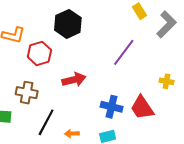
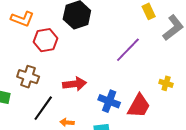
red arrow: (74, 80) -> (75, 84), moved
red trapezoid: (142, 108) -> (139, 106), turned -124

